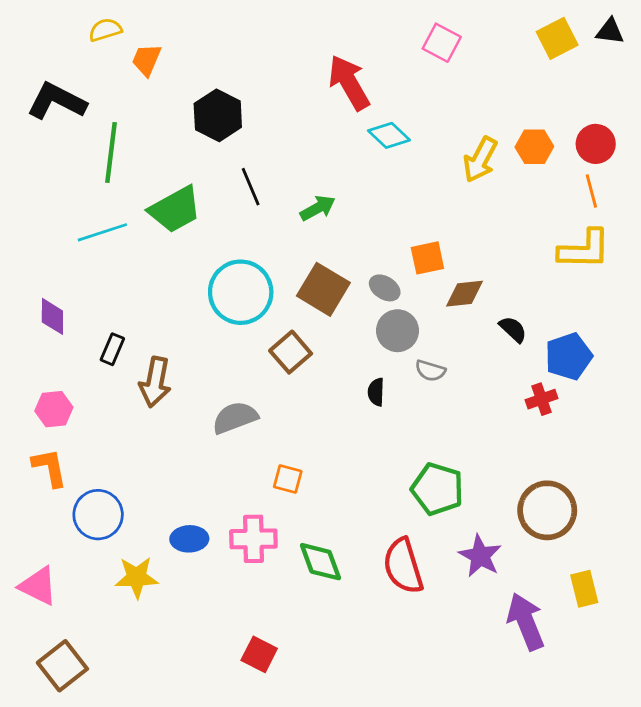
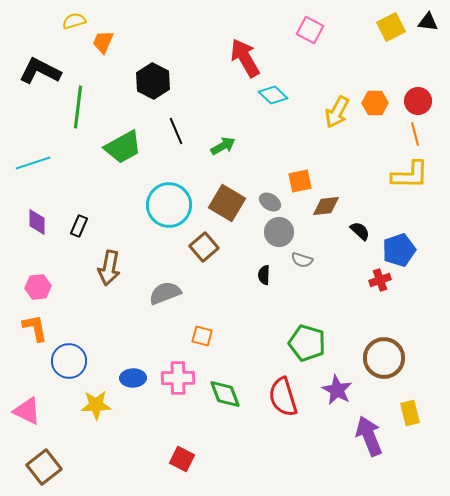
cyan line: (102, 232) -> (33, 163), moved
black rectangle: (112, 349) -> (79, 226), moved

